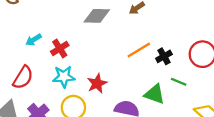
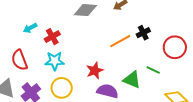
black cross: (164, 56) -> (143, 33), moved
red semicircle: (23, 77) -> (19, 60), turned 125
red star: (97, 83) -> (95, 70), moved

